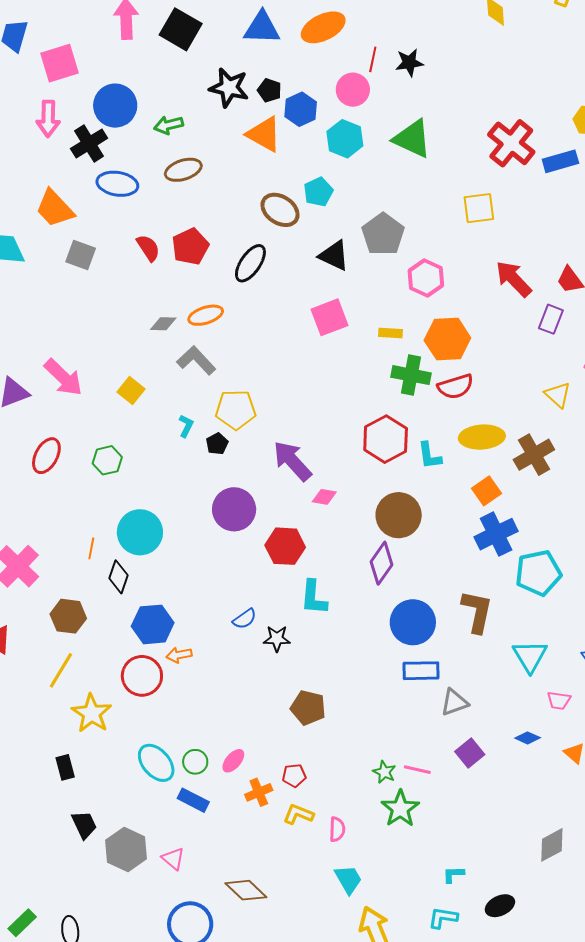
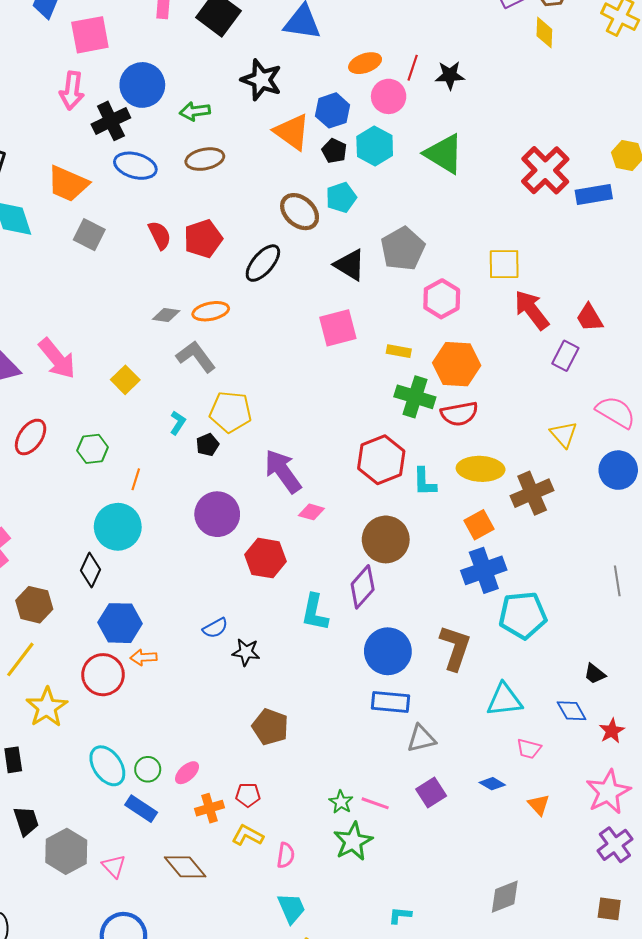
orange ellipse: (323, 27) -> (365, 63), moved, size x0.7
black pentagon: (269, 90) -> (334, 151), moved
orange trapezoid: (55, 208) -> (68, 184), turned -30
yellow square: (479, 208) -> (504, 264), moved
orange line: (91, 548) -> (136, 479), moved
cyan L-shape: (314, 597) -> (315, 612), moved
cyan triangle: (530, 656) -> (504, 700), turned 48
brown diamond: (246, 890) -> (185, 867), moved

